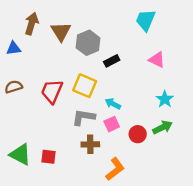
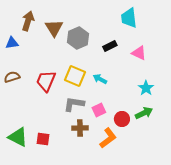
cyan trapezoid: (146, 20) -> (129, 18), turned -30
black rectangle: (112, 61) -> (110, 46), moved
cyan arrow: (113, 104) -> (100, 79), moved
orange L-shape: (115, 169) -> (108, 138), moved

